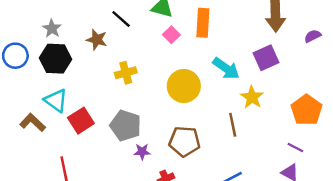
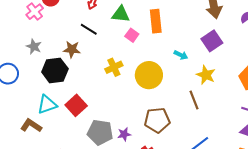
black hexagon: (55, 59) -> (55, 70), moved
cyan arrow: (226, 68) -> (181, 55), size x0.6
yellow cross: (126, 73) -> (114, 67), moved
cyan triangle: (56, 100) -> (47, 104), turned -45
red square: (81, 121) -> (76, 105), moved
gray pentagon: (126, 126) -> (100, 132), moved

